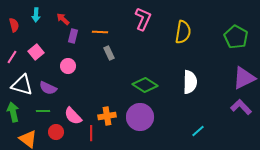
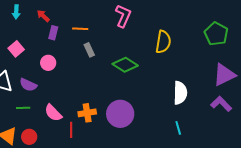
yellow semicircle: (183, 32) -> (163, 42), moved
white semicircle: (190, 82) -> (180, 93), moved
green diamond: (145, 85) -> (125, 65), moved
cyan line: (198, 131) -> (178, 128), turned -64
red circle: (56, 132) -> (29, 137), moved

